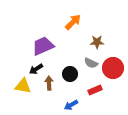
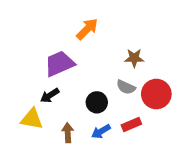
orange arrow: (73, 22) -> (87, 29), moved
brown arrow: (49, 83) -> (68, 133), moved
blue arrow: (71, 105) -> (101, 131), moved

